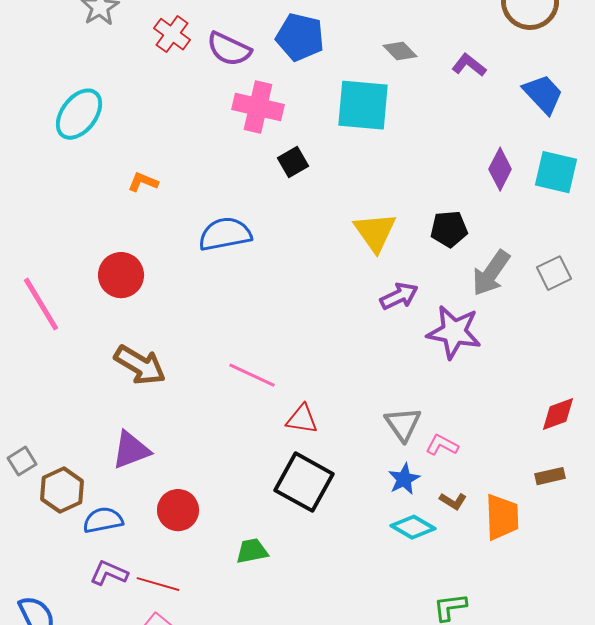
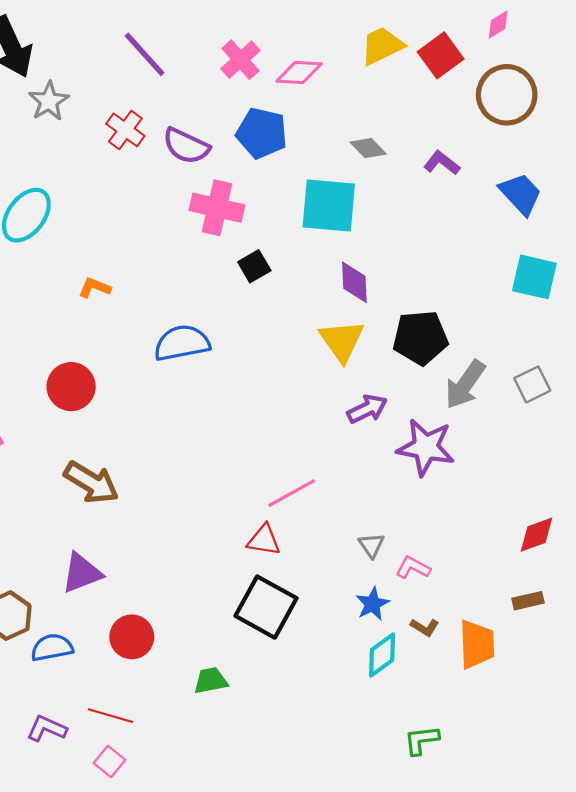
purple diamond: (500, 169) -> (354, 282), moved, turned -30
black pentagon: (449, 229) -> (420, 338), size x1.4
pink line: (252, 375) -> (292, 493), moved, turned -54
gray triangle: (403, 424) -> (371, 545), size x0.7
cyan diamond: (413, 527) -> (382, 655), turned -66
purple L-shape: (109, 573) -> (47, 728), moved

